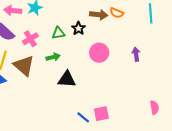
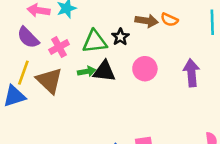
green triangle: (58, 33) -> (95, 42), size x1.5
purple arrow: (136, 54) -> (191, 73), size x1.5
black triangle: (67, 79) -> (104, 71), moved

